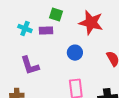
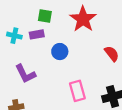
red star: (91, 23) -> (83, 19), turned 30
blue circle: (75, 53) -> (60, 52), moved

